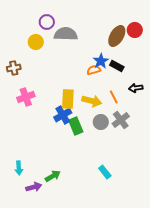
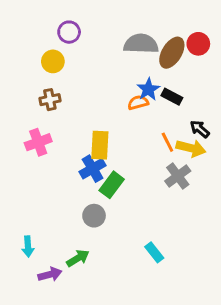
gray semicircle: (66, 34) -> (141, 44), moved
brown cross: (14, 68) -> (50, 100), moved
black arrow: (136, 88) -> (200, 129), turned 48
yellow arrow: (92, 101) -> (191, 148), moved
gray circle: (101, 122) -> (94, 216), moved
green rectangle: (76, 126) -> (112, 185), turned 60

